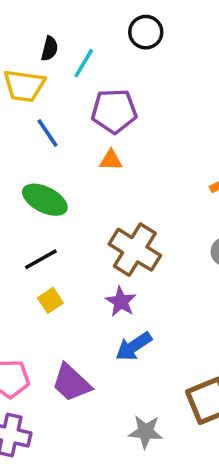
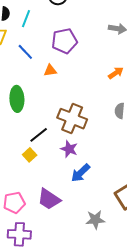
purple pentagon: (114, 111) -> (64, 41), moved
blue line: (48, 133) -> (25, 52), moved
green ellipse: (45, 200) -> (17, 99), turned 70
black line: (41, 259) -> (39, 135), moved

